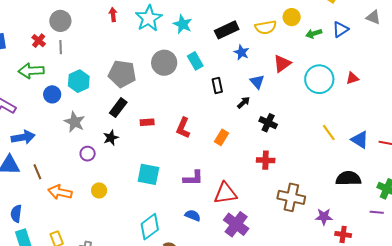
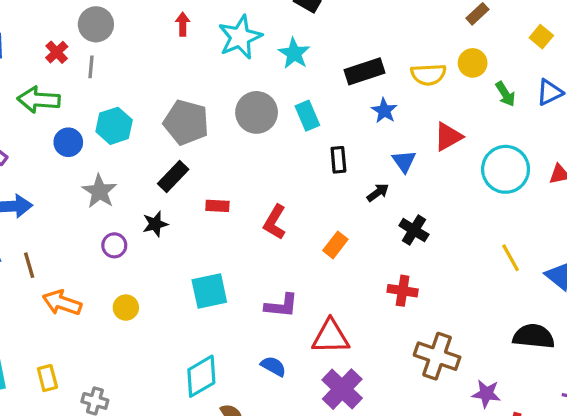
green arrow: (314, 34) -> (505, 94), turned -112
cyan square: (148, 174) -> (209, 291), turned -30

